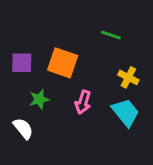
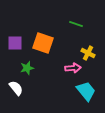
pink arrow: (83, 102) -> (73, 68), moved, turned -112
cyan trapezoid: (125, 112) -> (86, 91), moved

